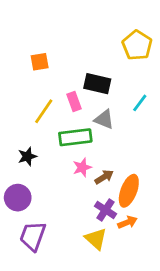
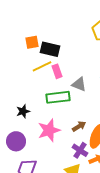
black rectangle: (97, 84) -> (50, 49), moved
yellow line: (44, 111) -> (42, 66), moved, turned 30
pink star: (82, 167) -> (49, 130), moved, size x1.6

